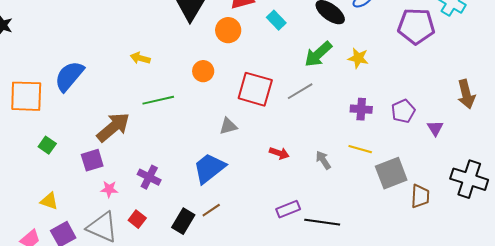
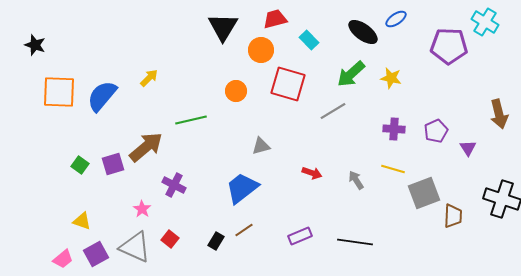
yellow arrow: (140, 58) -> (149, 78), moved, turned 120
red square: (255, 89) -> (288, 84), moved
orange square: (26, 96) -> (59, 92), moved
purple square: (92, 160) -> (113, 164), moved
purple cross: (149, 177) -> (174, 185), moved
pink star: (109, 189) -> (142, 209), turned 30
purple rectangle: (288, 209) -> (300, 236), moved
black rectangle: (183, 221) -> (216, 241), size x0.7

